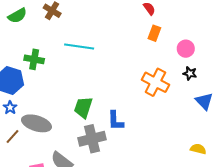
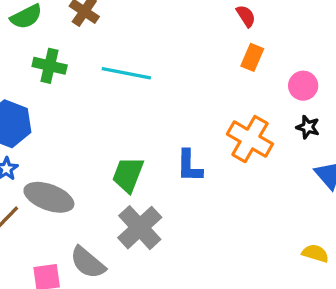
green cross: (34, 59) -> (50, 66), moved
blue L-shape: (116, 121) -> (189, 166), moved
gray cross: (92, 139) -> (140, 228), turned -32

